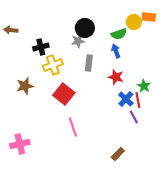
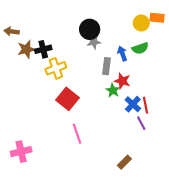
green semicircle: (119, 34) -> (140, 48), moved
gray star: (78, 41) -> (94, 42), moved
gray rectangle: (89, 63) -> (106, 66), moved
brown star: (25, 86) -> (26, 49), moved
green star: (144, 86) -> (113, 90), moved

